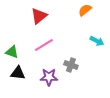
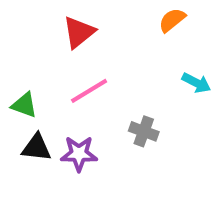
purple star: (49, 77) -> (79, 154), moved

